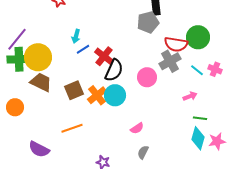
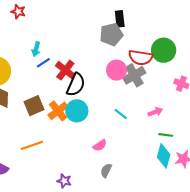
cyan line: (197, 70) -> (121, 114), moved
pink circle: (147, 77) -> (117, 70), moved

